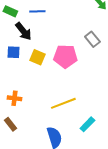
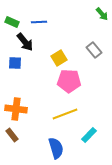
pink pentagon: (65, 56) -> (69, 81), moved
yellow square: (37, 57) -> (59, 58), moved, turned 35
orange cross: (14, 98) -> (16, 109), size x1.5

